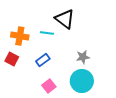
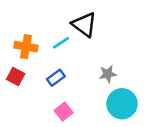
cyan line: (47, 33) -> (61, 43), turned -40
cyan circle: (82, 81) -> (122, 104), moved

